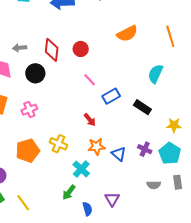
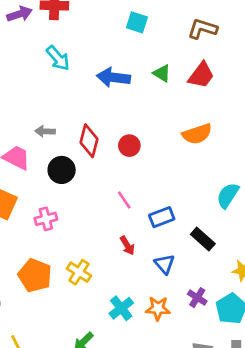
pink line: (90, 80) -> (124, 200), moved
orange star: (97, 147) -> (158, 308), moved
orange pentagon: (28, 151) -> (35, 275), turned 30
blue triangle: (119, 154) -> (165, 264), moved
cyan cross: (81, 169) -> (121, 308), moved

